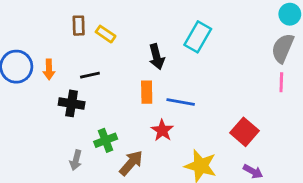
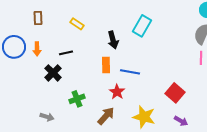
brown rectangle: (79, 26) -> (38, 18), moved
black cross: (72, 103) -> (53, 73), turned 36
gray arrow: (76, 160) -> (47, 117), moved, turned -88
brown arrow: (131, 163) -> (106, 116), moved

